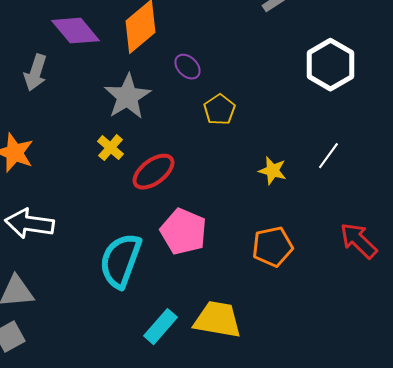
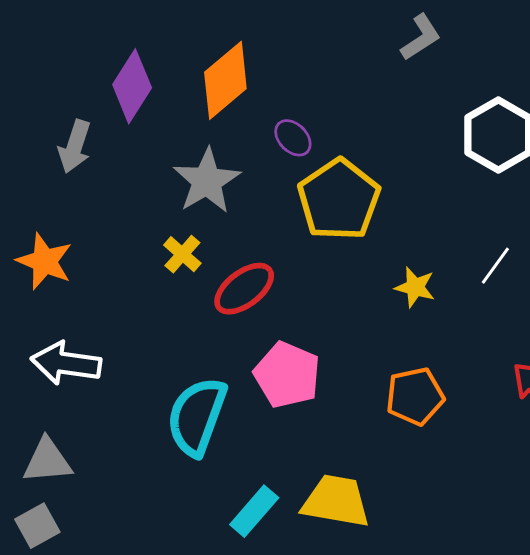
purple diamond: (75, 31) -> (132, 86), turned 72
yellow pentagon: (219, 110) -> (339, 200), size x1.8

